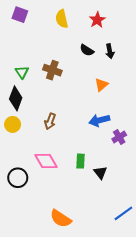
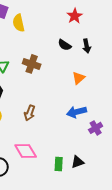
yellow semicircle: (62, 19) -> (19, 23), moved
green rectangle: (81, 161) -> (59, 164), moved
black triangle: (100, 173) -> (78, 162), turned 48

